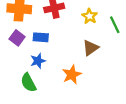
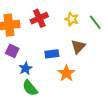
blue rectangle: (41, 37) -> (52, 54), moved
blue star: (38, 61) -> (25, 68), moved

